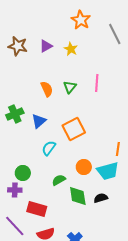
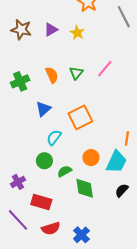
pink line: (97, 83) -> (105, 69), turned 36
green cross: (15, 114) -> (20, 81), moved
cyan trapezoid: (108, 171) -> (116, 162), turned -50
green circle: (23, 173) -> (44, 161), moved
purple cross: (15, 190) -> (18, 182), turned -32
black semicircle: (101, 198) -> (122, 190), moved, turned -32

